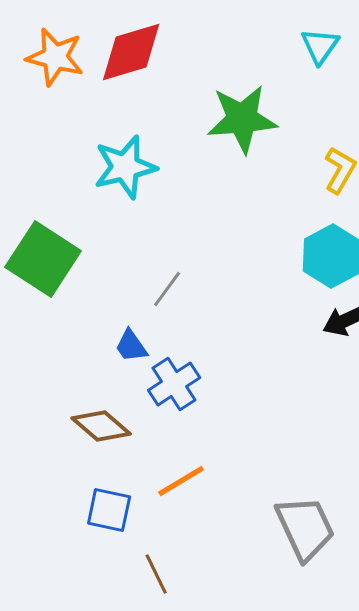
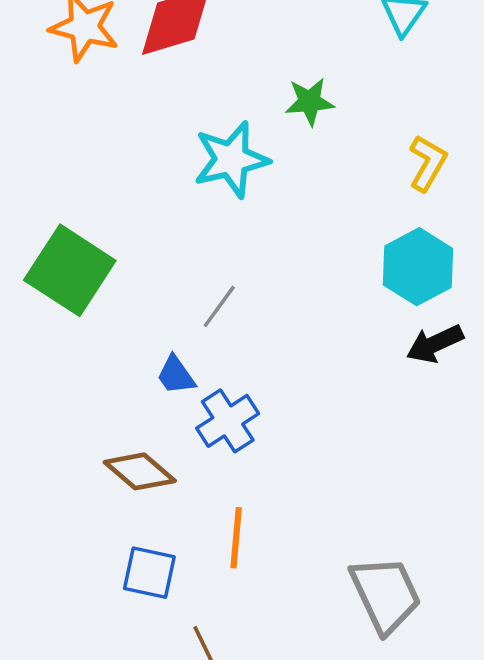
green star: (242, 119) -> (310, 102), size x0.6
cyan star: (125, 167) -> (231, 159), moved
orange line: (181, 481) -> (236, 538), turned -54

